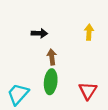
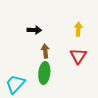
red triangle: (88, 91) -> (78, 56), moved

